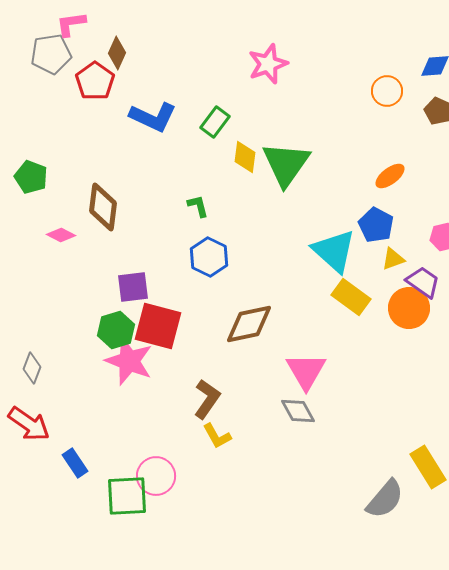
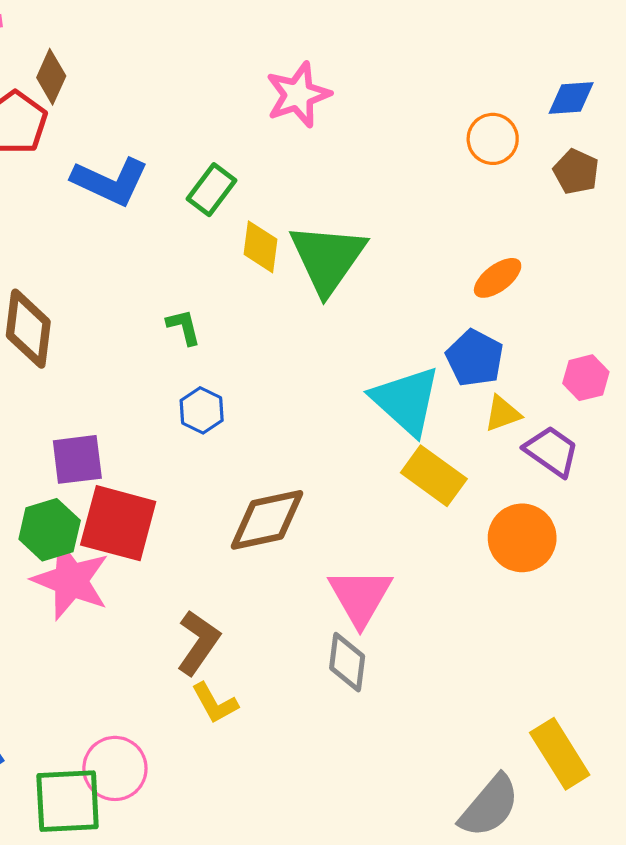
blue hexagon: (209, 257) -> (202, 410), size x0.7
orange circle: (409, 308) -> (522, 538), moved
gray diamond: (298, 411) -> (347, 662), turned 36

